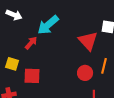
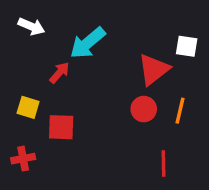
red triangle: (88, 41) -> (154, 69), turned 35
red circle: (85, 73) -> (144, 109), moved

